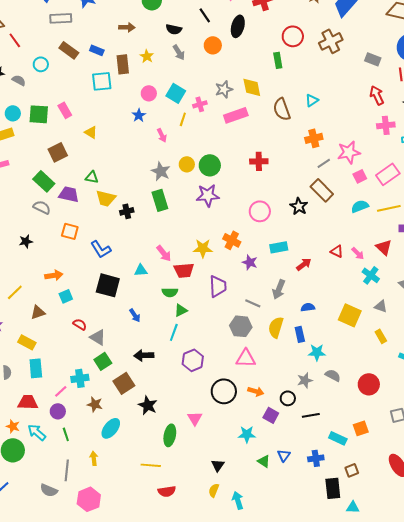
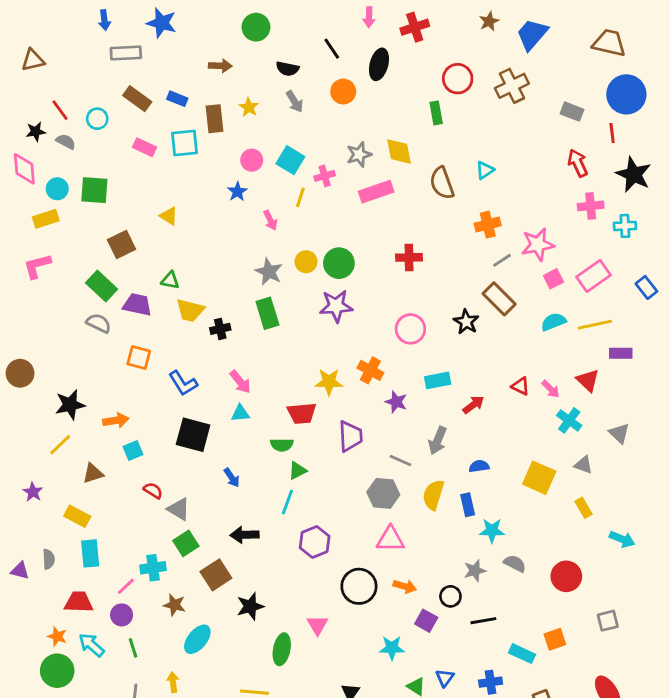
red line: (15, 40) -> (60, 110), moved
pink rectangle: (65, 110) -> (144, 147), moved, turned -35
black star: (26, 241) -> (70, 405), moved, size x1.5
pink arrow: (164, 253) -> (240, 382), moved
black star: (148, 405) -> (250, 606), turned 30

